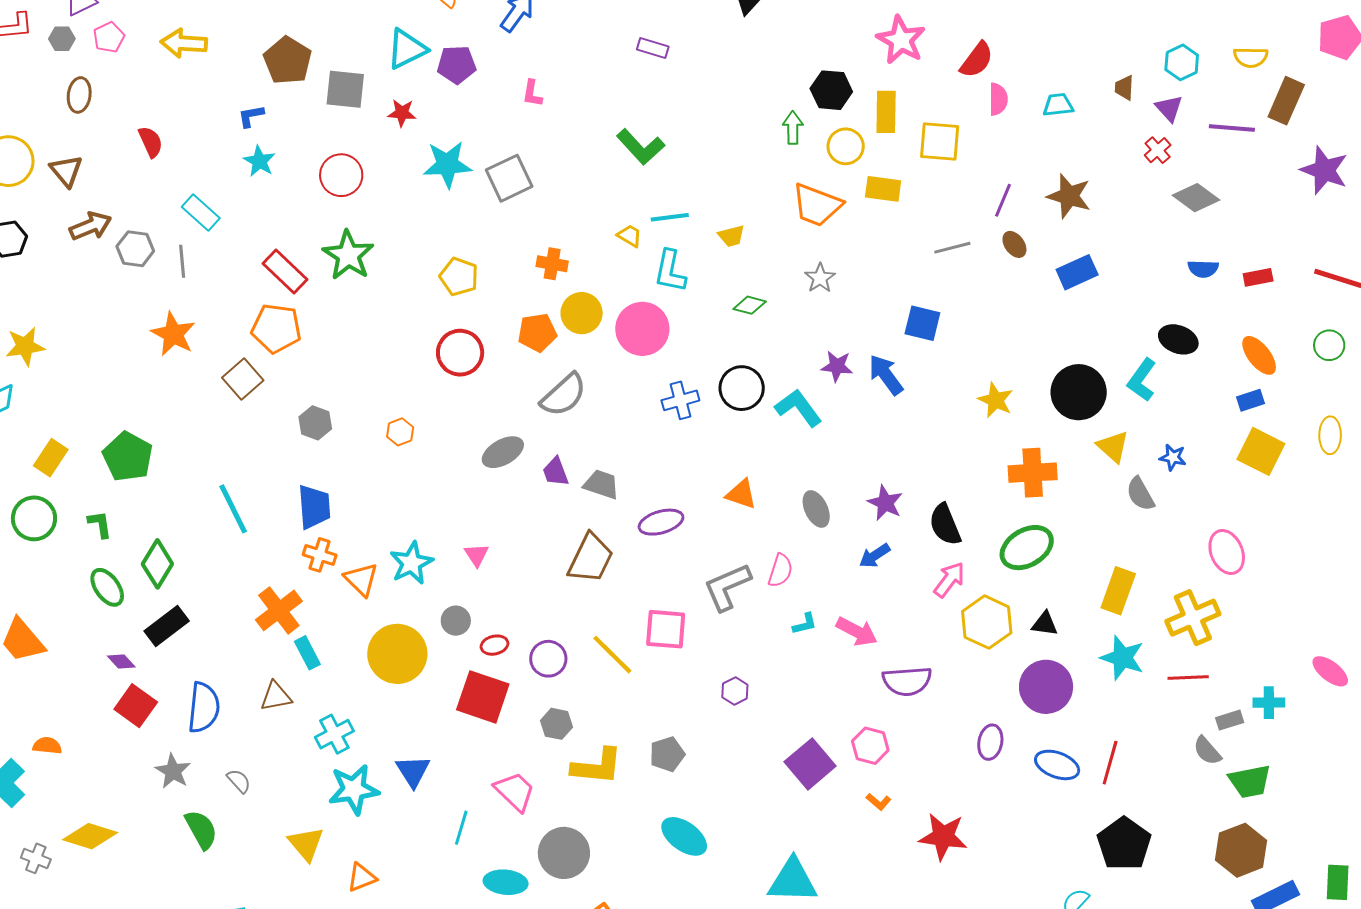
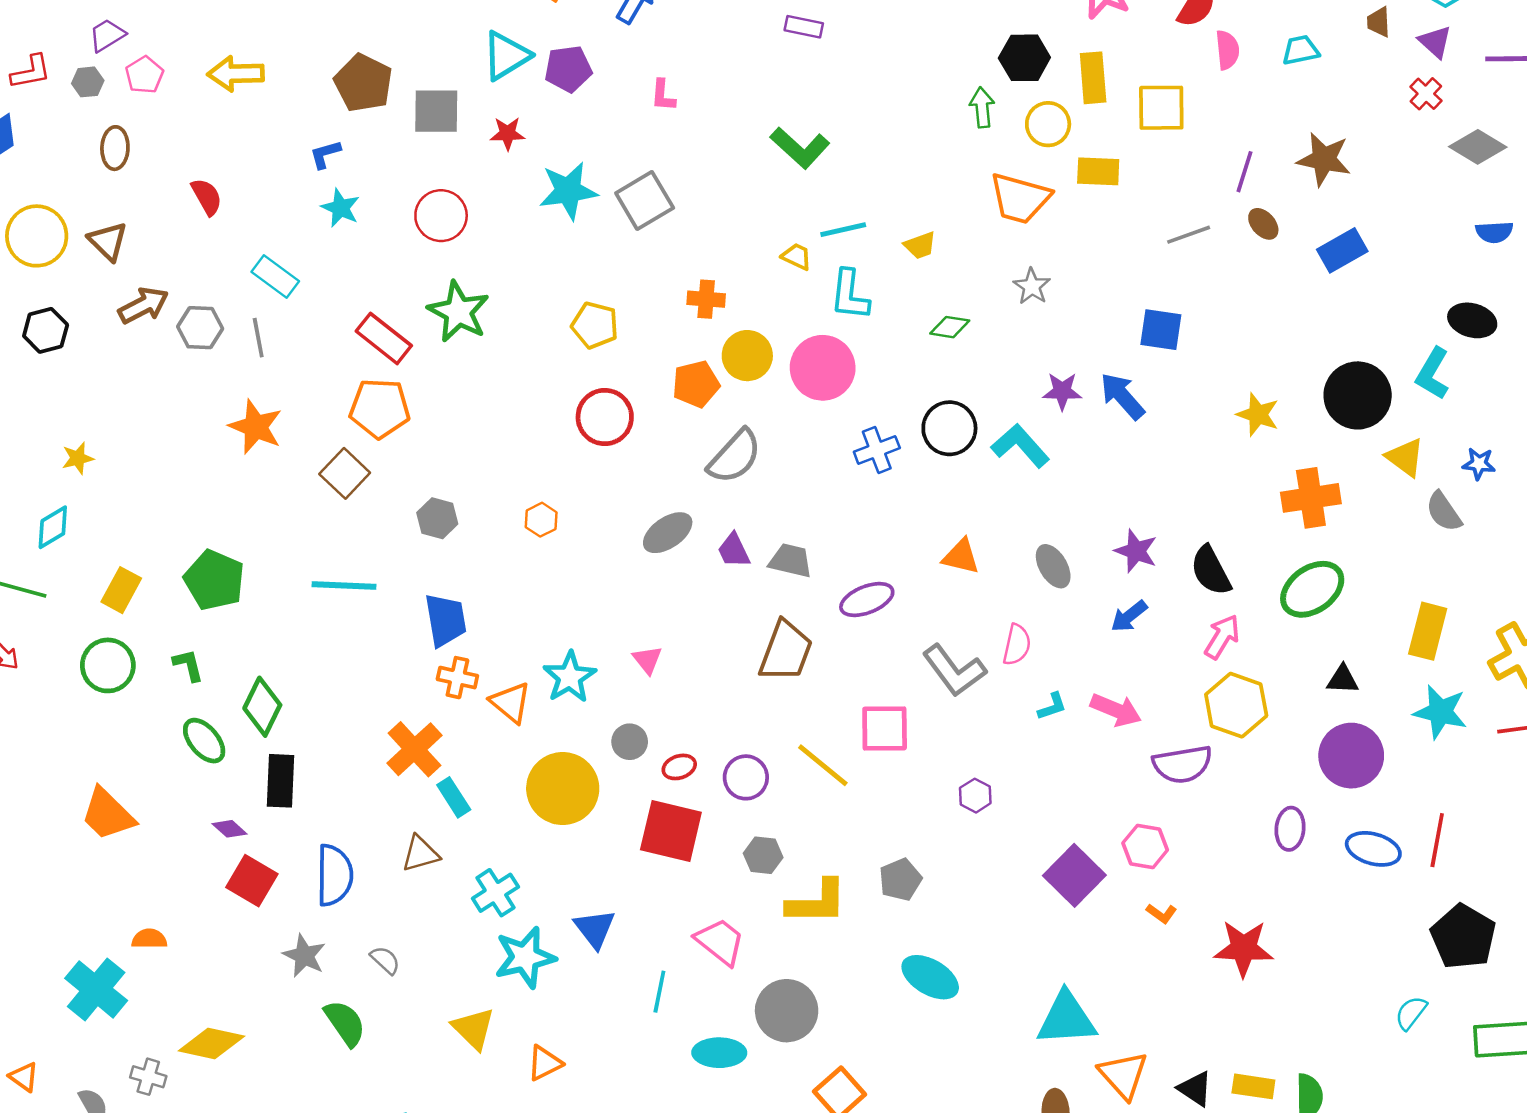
yellow star: (25, 346) -> (78, 458), size x0.7
cyan line: (233, 509) -> (344, 585), moved, turned -56
gray L-shape: (727, 587) -> (954, 670), turned -98
yellow hexagon: (987, 622) -> (1236, 705), moved
black rectangle: (167, 626) -> (280, 781), turned -45

